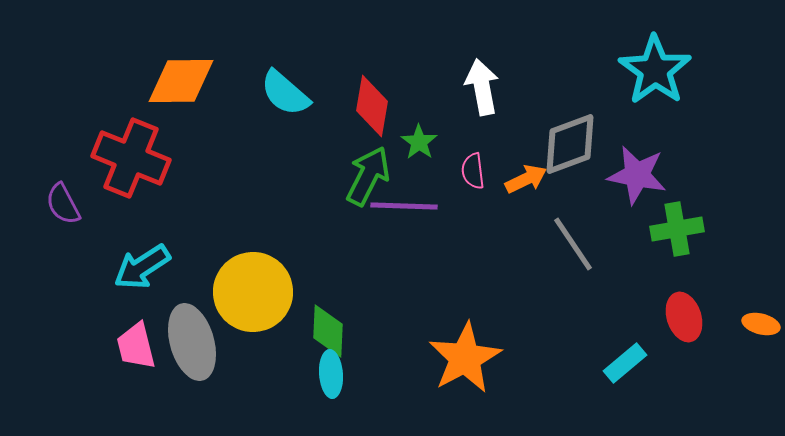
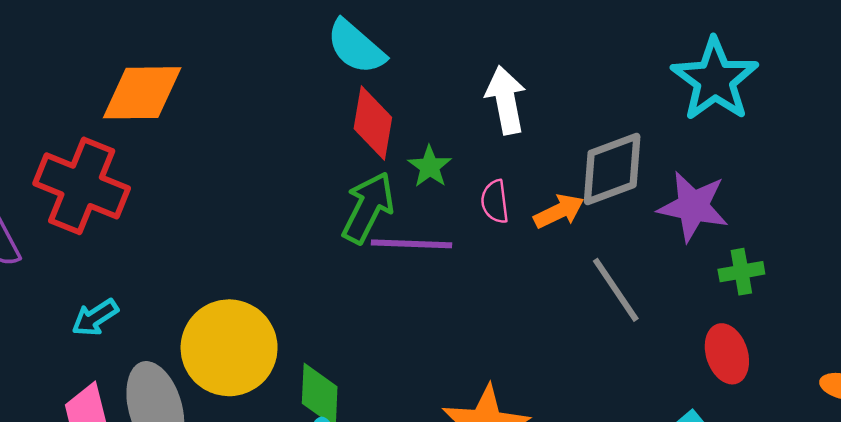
cyan semicircle: (285, 93) -> (356, 47), moved
green cross: (677, 229) -> (741, 272), size x0.7
cyan arrow: (142, 267) -> (95, 318), size x0.7
red ellipse: (684, 317) -> (727, 354), moved

